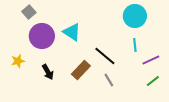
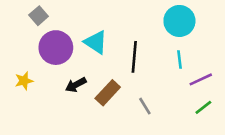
black line: (105, 56) -> (134, 57), moved, turned 55
black arrow: (48, 72) -> (76, 85), moved, turned 91

